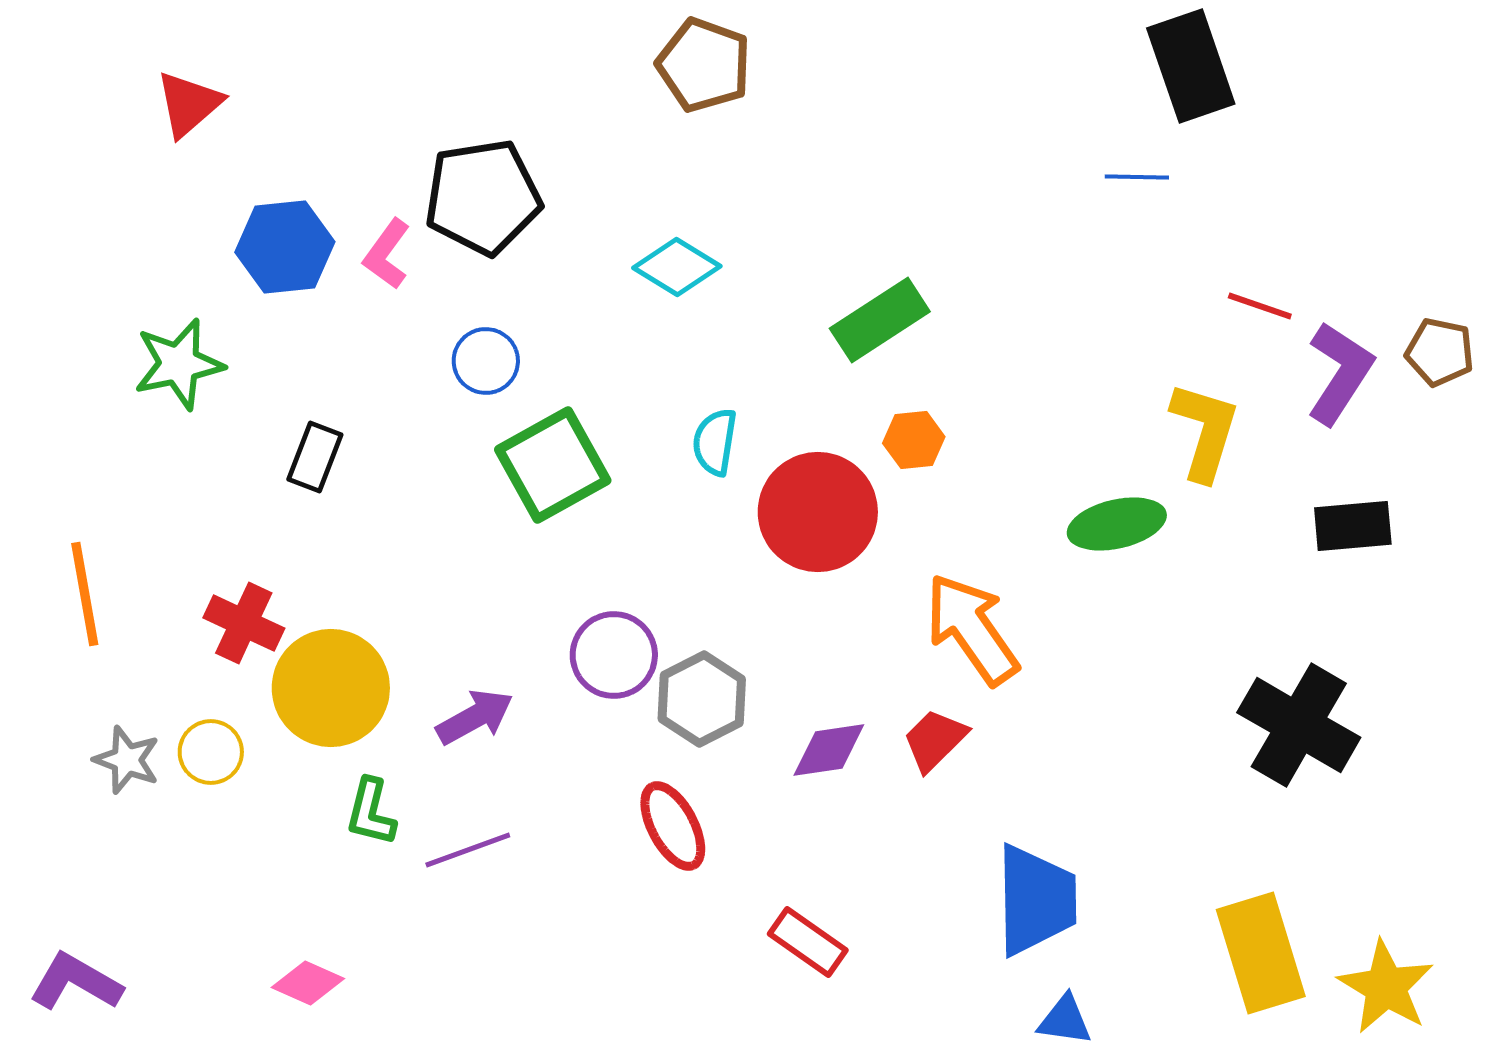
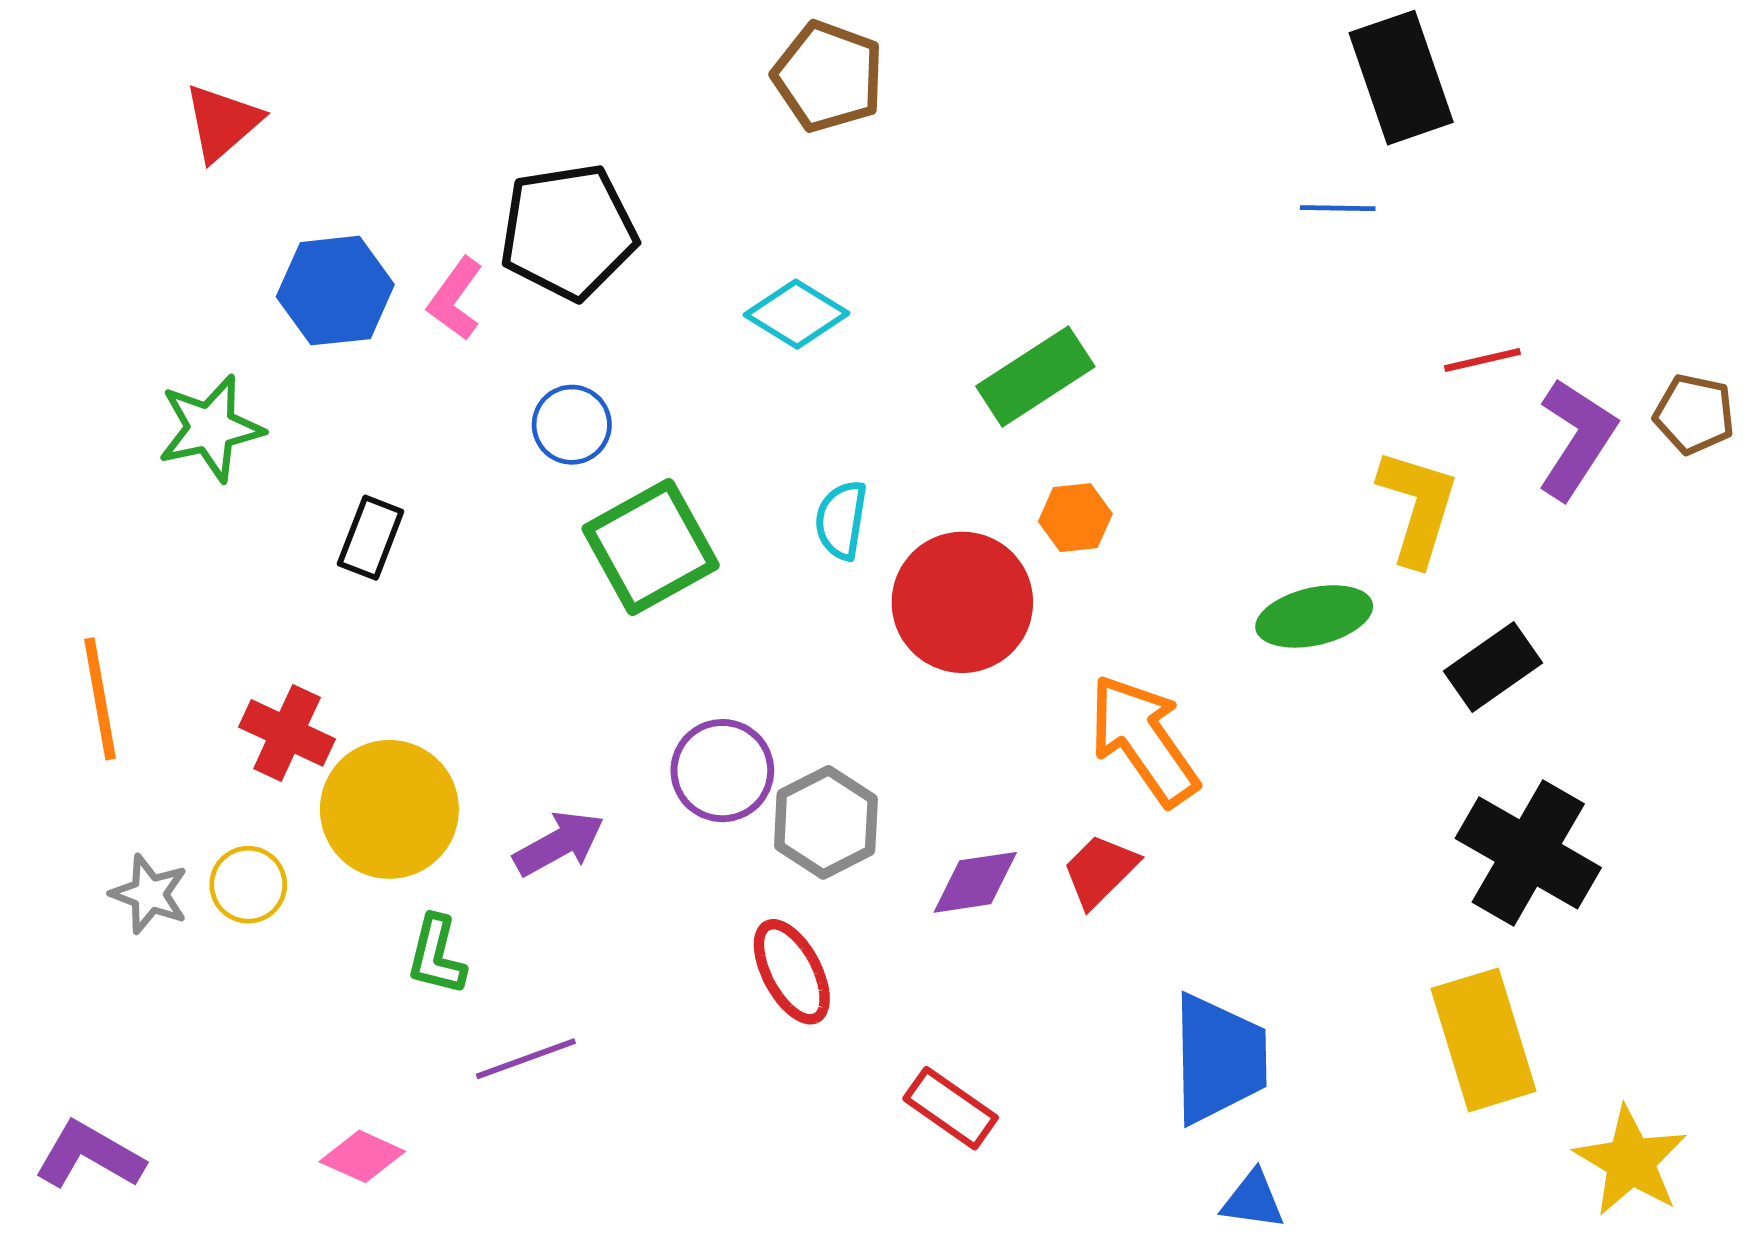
red line: (1260, 306) -> (1482, 360), turned -32
black rectangle: (1353, 526) -> (1493, 667), moved, turned -30
purple line: (468, 850) -> (526, 1059), moved
yellow rectangle: (1261, 953) -> (1484, 1040), moved

